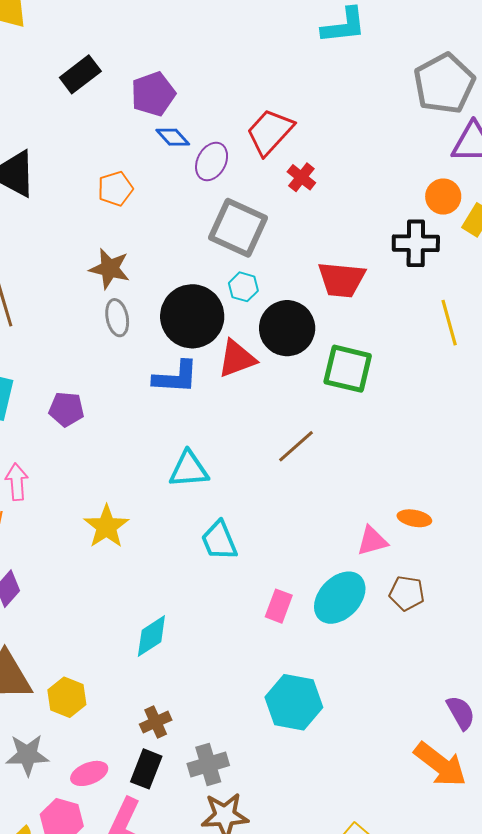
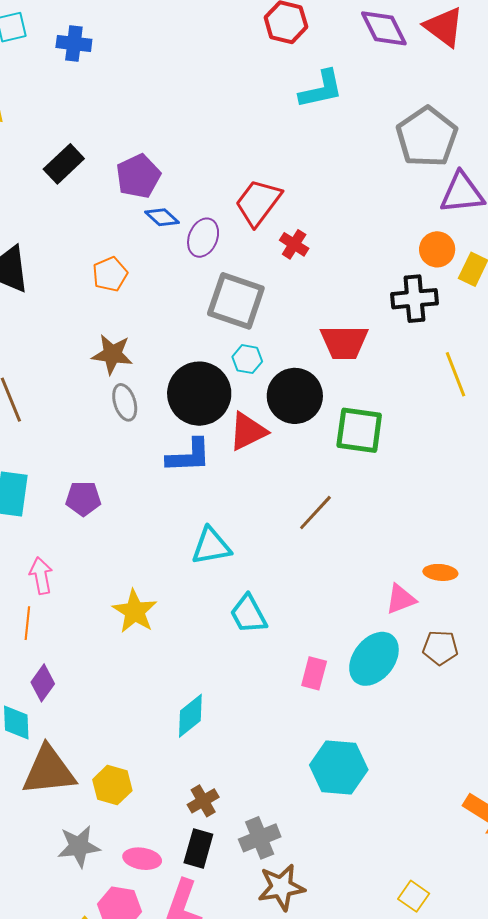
pink ellipse: (89, 773) -> (142, 859), turned 36

